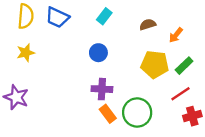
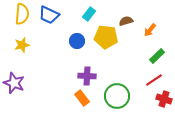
blue circle: (98, 53) -> (77, 41), moved
yellow pentagon: (155, 64) -> (106, 37), moved
orange rectangle: (108, 114) -> (82, 98), moved
red cross: (192, 116) -> (164, 99), turned 35

